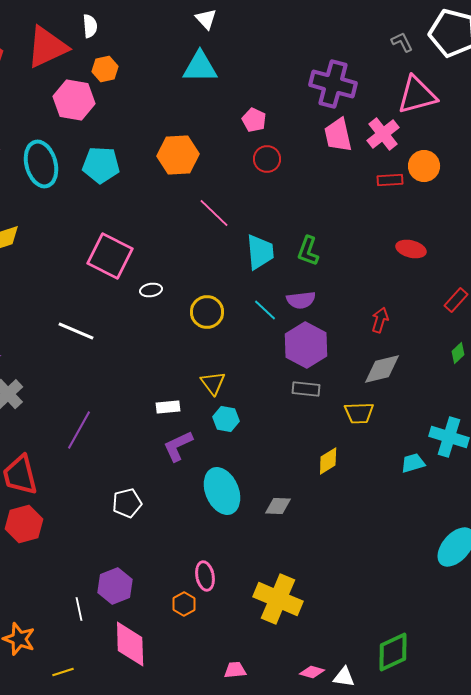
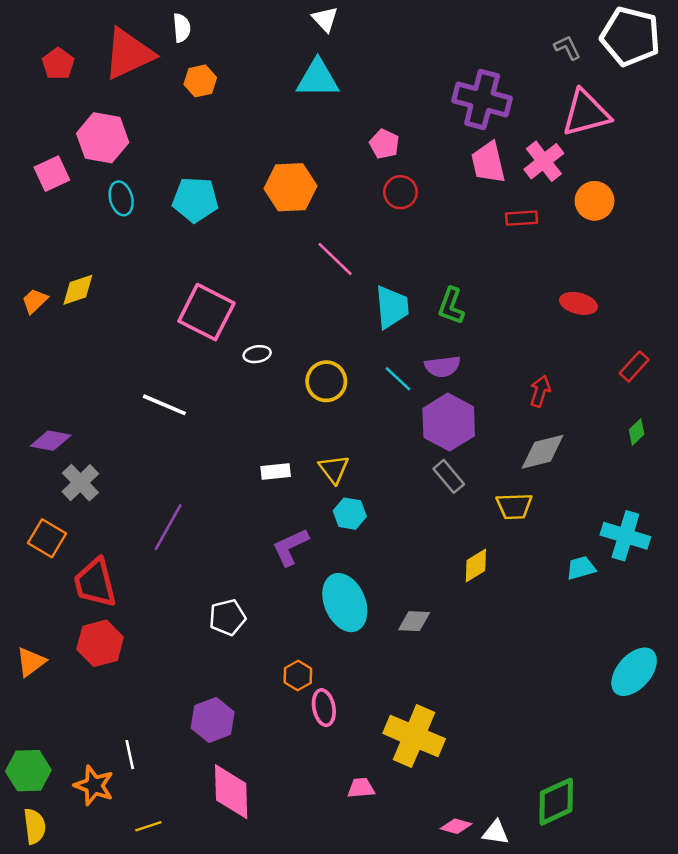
pink hexagon: (74, 100) -> (103, 138), moved
cyan ellipse: (41, 164) -> (121, 198), size x0.6
red rectangle: (390, 180) -> (522, 218), moved
gray rectangle: (306, 389) -> (449, 476), turned 44
white rectangle: (168, 407) -> (276, 472), moved
orange hexagon: (184, 604) -> (298, 675), moved
white line: (79, 609) -> (130, 755), moved
pink trapezoid: (235, 670) -> (361, 788), moved

